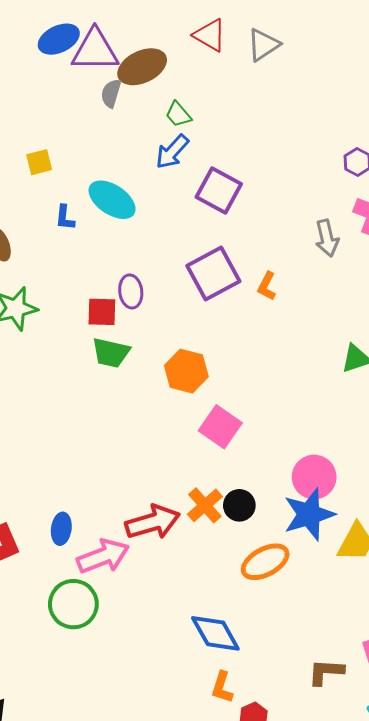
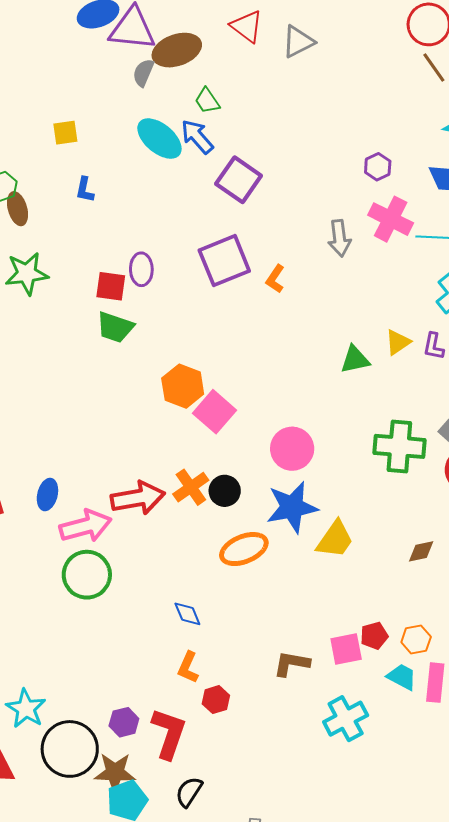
blue arrow: (172, 152) -> (197, 137), turned 90
cyan ellipse: (112, 200) -> (159, 139), moved
orange hexagon: (186, 371) -> (183, 386), moved
pink circle: (314, 477) -> (292, 449), moved
green circle: (73, 604) -> (87, 575), moved
blue diamond: (215, 633) -> (187, 614), size x0.6

